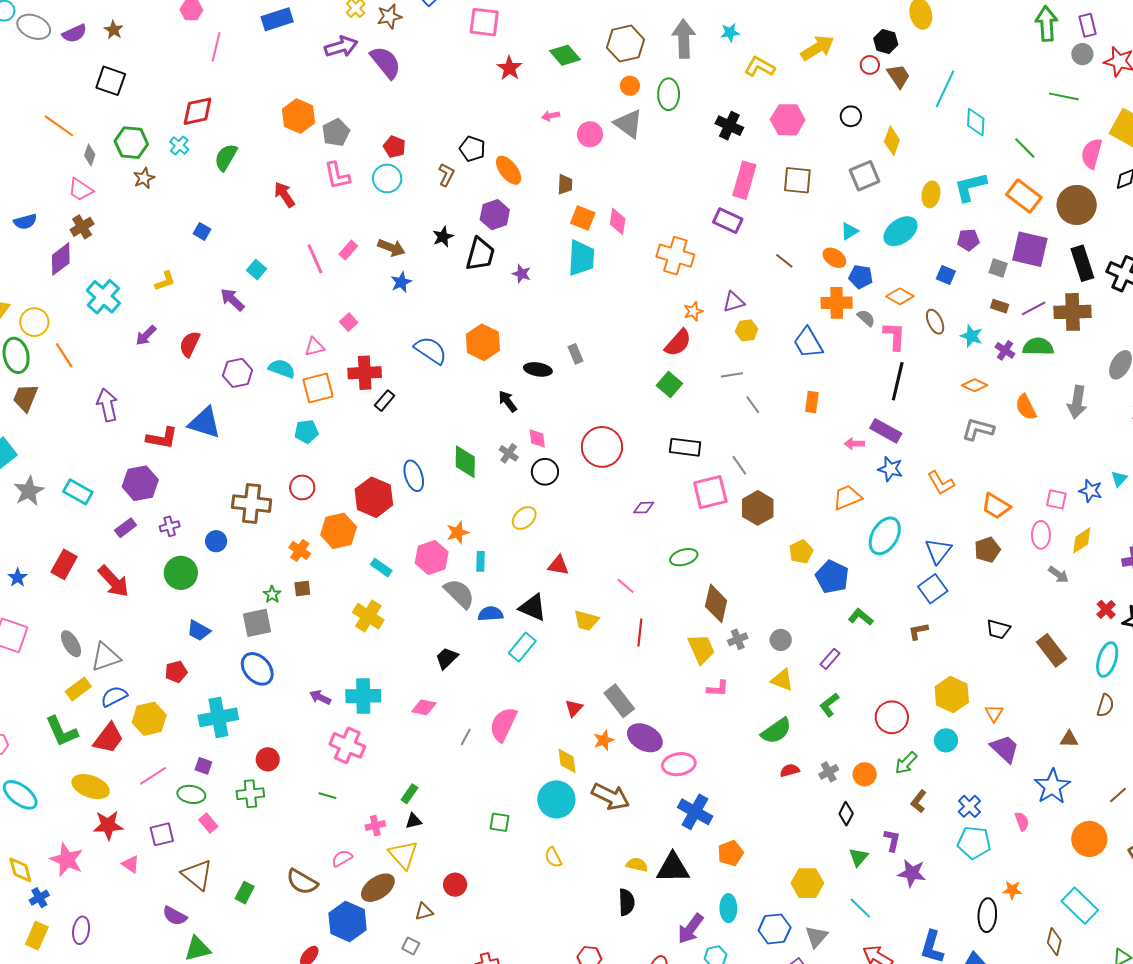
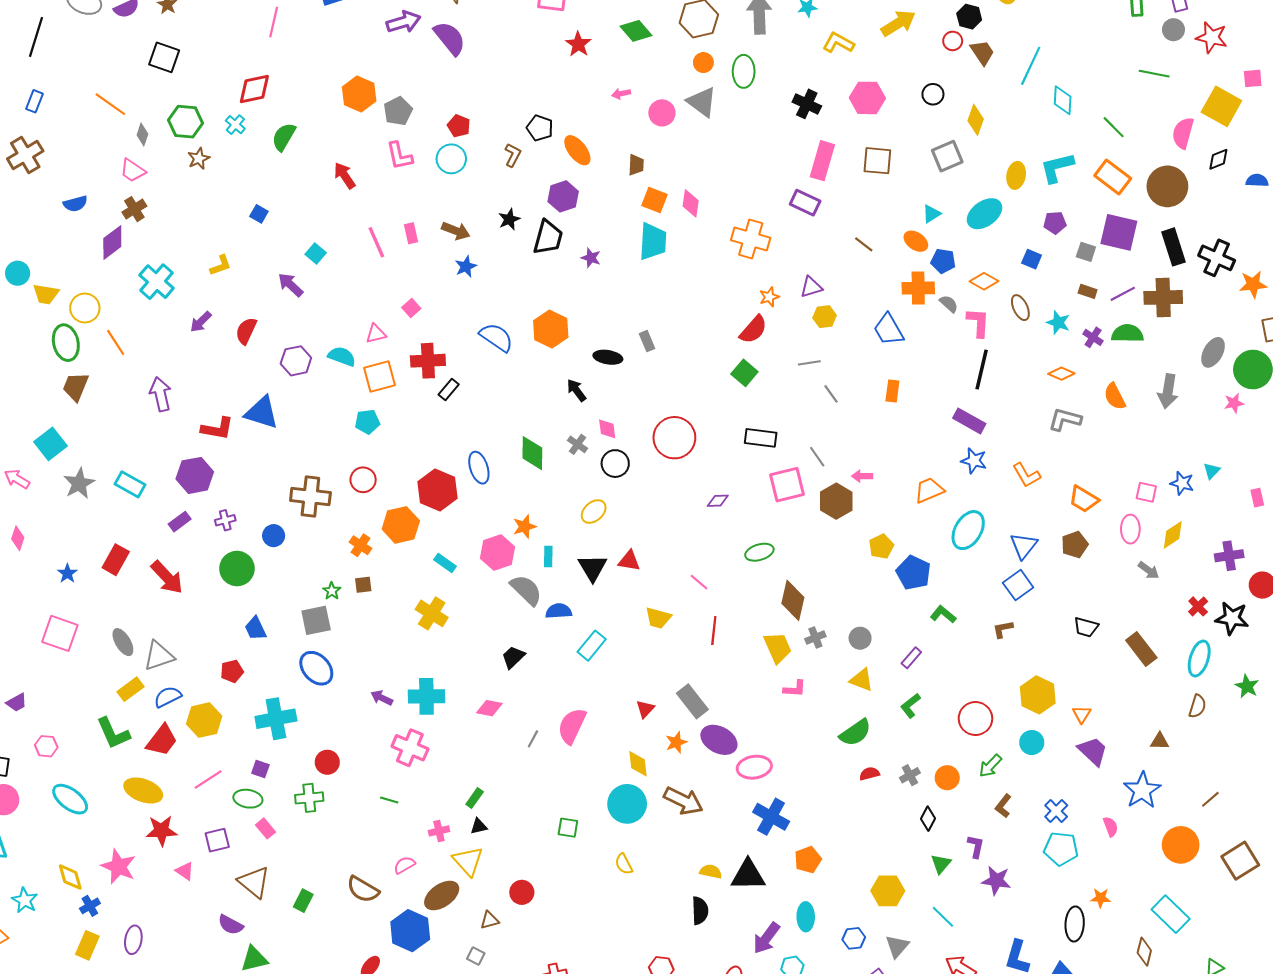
pink rectangle: (348, 250) -> (411, 233), turned -54
pink arrow: (854, 444) -> (862, 476), moved
black triangle: (533, 607) -> (593, 568), moved, turned 36
blue trapezoid: (199, 631) -> (255, 628), turned 35
blue hexagon: (775, 929) -> (854, 938), size x0.7

